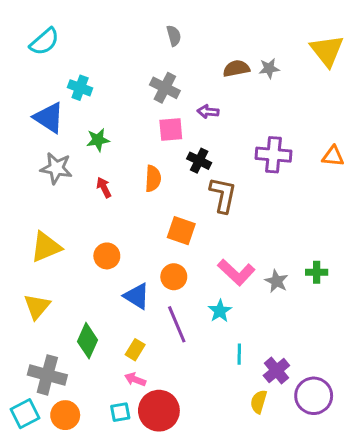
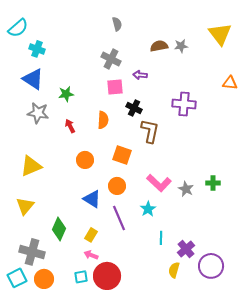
cyan semicircle: (44, 42) -> (18, 28), moved
cyan cross: (80, 88) -> (37, 49), moved
orange triangle: (333, 156) -> (230, 83), moved
orange circle: (107, 256) -> (85, 160), moved

